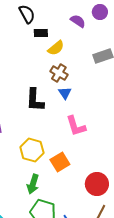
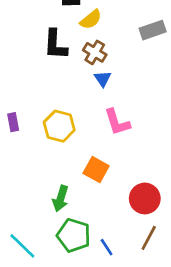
black L-shape: (35, 100) -> (55, 45), moved
yellow hexagon: (32, 150) -> (59, 126), moved
orange square: (60, 162) -> (96, 170), turned -30

